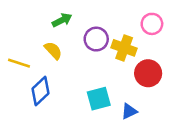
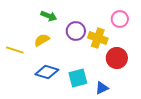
green arrow: (62, 20) -> (49, 16), turned 49
yellow semicircle: (53, 50) -> (42, 40), turned -77
blue diamond: (41, 91) -> (47, 72), moved, turned 60

